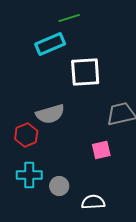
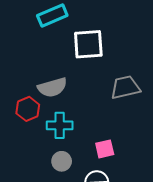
pink square: (101, 150) -> (105, 149), moved
cyan cross: (29, 175) -> (60, 125), moved

